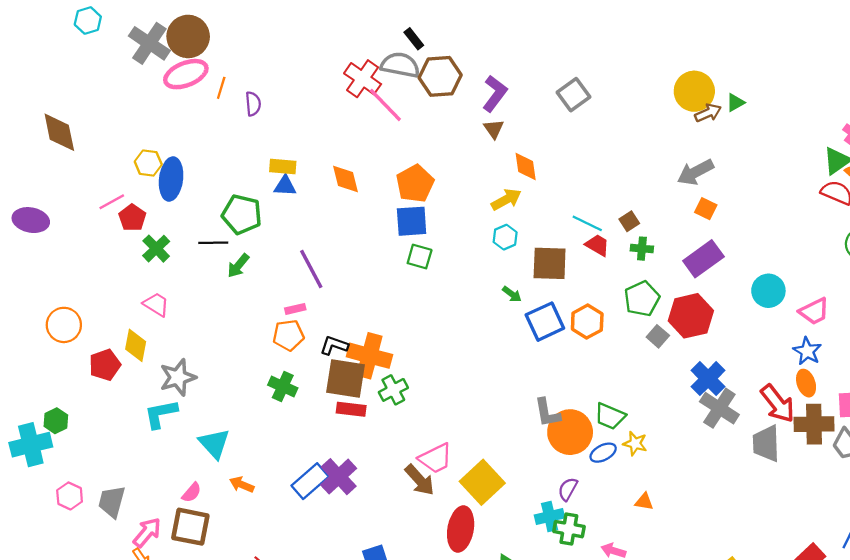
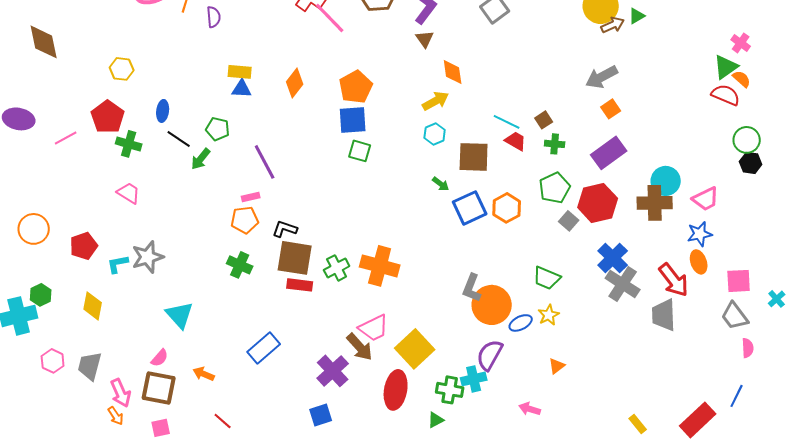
blue ellipse: (171, 179) -> (163, 111), moved, size x0.6
orange diamond: (345, 179) -> (295, 83), turned 52
pink line: (112, 202) -> (66, 138), moved
orange square: (706, 209) -> (611, 109), turned 30
green pentagon: (242, 214) -> (218, 129), moved, size x0.7
red pentagon: (132, 218) -> (108, 117), size x1.4
black line: (213, 243) -> (179, 139), turned 35
green cross: (156, 249) -> (129, 144), turned -30
orange circle: (64, 325) -> (34, 229), moved
yellow diamond: (136, 345) -> (93, 306), moved
blue star: (807, 351) -> (700, 234), turned 30
orange cross: (369, 356) -> (380, 266), moved
gray L-shape: (547, 413) -> (472, 288), turned 32
cyan L-shape: (161, 414) -> (118, 264), moved, size x0.7
green trapezoid: (610, 416) -> (547, 278), moved
brown cross: (814, 424) -> (655, 203), moved
yellow star: (635, 444) -> (549, 315), turned 30
purple cross: (339, 477) -> (333, 371), moved
orange arrow: (242, 485) -> (204, 374), moved
purple semicircle: (568, 489) -> (490, 355), size x1.5
orange triangle: (644, 502) -> (557, 366), turned -48
green cross: (569, 529) -> (450, 390), moved
pink arrow: (147, 532) -> (121, 393), turned 116

